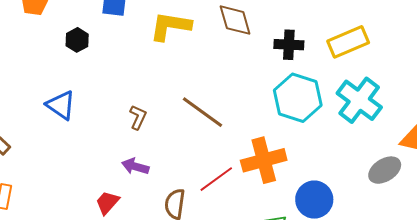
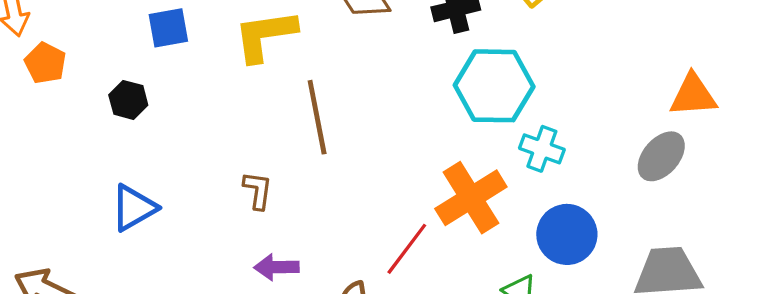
cyan cross: (359, 100) -> (542, 149), moved, size x0.6
blue triangle: (61, 105) -> (134, 208), turned -48
brown line: (202, 112) -> (317, 117), moved, turned 60

